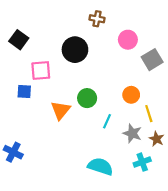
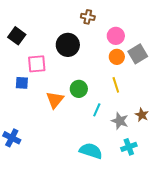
orange circle: (131, 95) -> (117, 57), moved
yellow line: (149, 114) -> (116, 85), moved
brown star: (157, 139) -> (142, 115), moved

